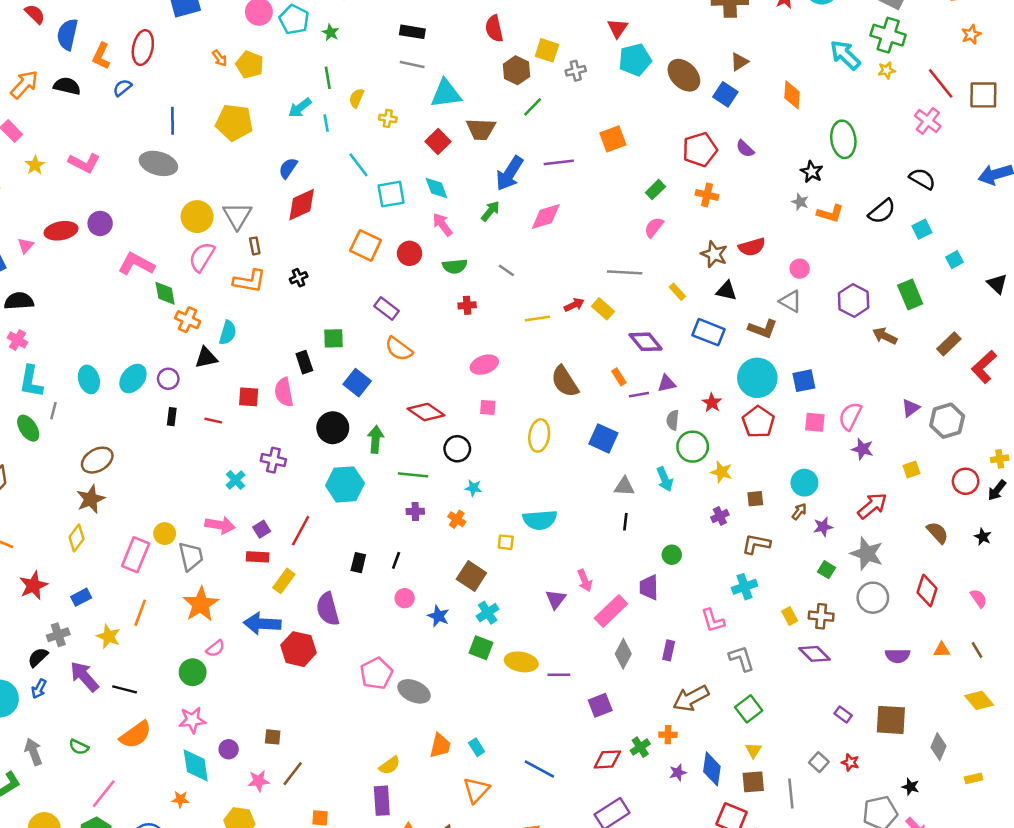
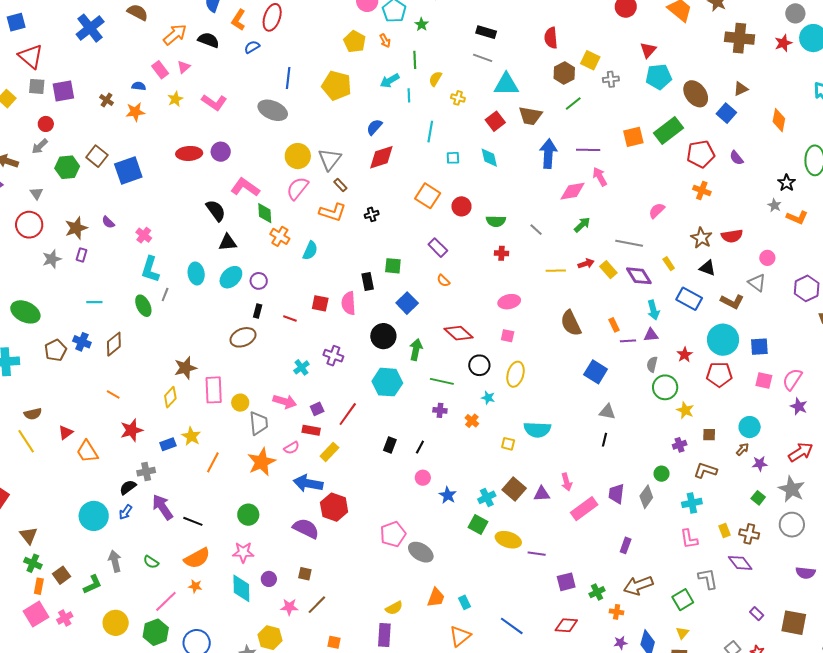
orange arrow: (220, 58) -> (385, 41), moved
cyan line: (359, 165) -> (430, 132), turned 40
blue arrow: (510, 173) -> (548, 154), turned 144
green rectangle: (655, 190) -> (669, 130), moved, size x1.8
cyan square: (391, 194) -> (453, 158), size x0.6
green arrow: (490, 211) -> (582, 225), moved
pink arrow: (442, 225) -> (600, 177), moved
pink triangle: (26, 246) -> (184, 67), moved
brown rectangle: (255, 246) -> (340, 185), turned -40
black semicircle: (19, 301) -> (216, 211), moved, turned 50
purple diamond: (646, 342) -> (639, 276), moved
orange semicircle: (399, 349) -> (443, 281), size x0.6
black triangle: (206, 358) -> (228, 242), moved
red pentagon: (758, 422) -> (719, 374), turned 30
yellow ellipse: (539, 435) -> (516, 374), moved
brown ellipse: (97, 460) -> (243, 337), moved
cyan arrow: (665, 479) -> (653, 310), moved
pink rectangle: (136, 555) -> (214, 390), moved, turned -32
green circle: (672, 555) -> (662, 474), moved
brown square: (471, 576) -> (514, 489), moved
purple triangle: (556, 599) -> (542, 494), turned 42
purple semicircle: (328, 609) -> (306, 528), moved, turned 124
pink L-shape: (713, 620) -> (689, 539), moved
yellow star: (109, 636) -> (191, 436), moved
pink semicircle: (215, 648) -> (292, 448), moved
gray diamond: (623, 654) -> (646, 497), moved
gray L-shape: (742, 658) -> (708, 579), moved
green cross: (640, 747) -> (597, 592), moved
orange star: (180, 799) -> (195, 586), moved

